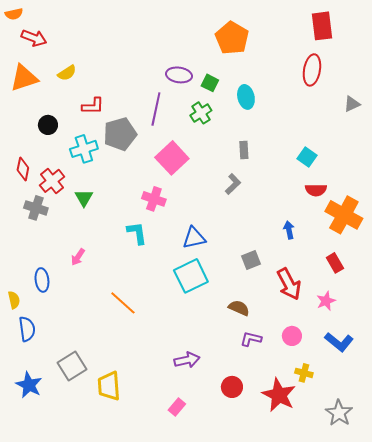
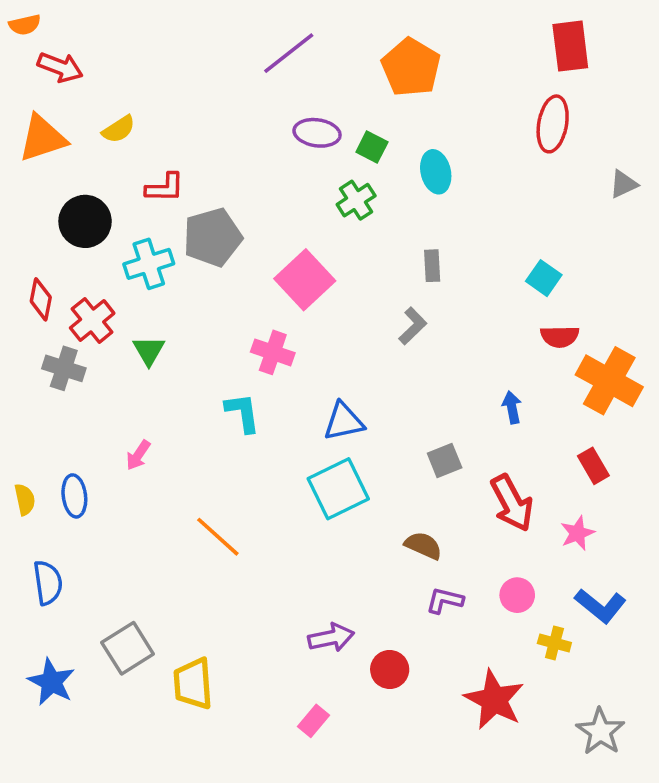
purple line: (156, 109) -> (289, 53), moved, turned 40
black circle: (48, 125) -> (85, 221), size x1.5
yellow semicircle: (14, 300) -> (25, 499), moved
yellow cross: (304, 373) -> (554, 643), moved
red circle: (232, 387) -> (390, 670), moved

